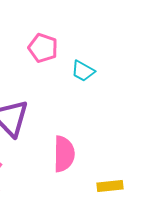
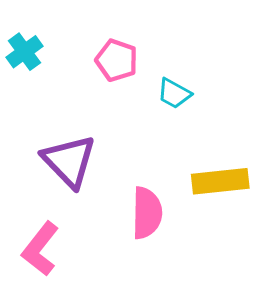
yellow rectangle: (110, 186) -> (220, 181), moved, size x1.5

